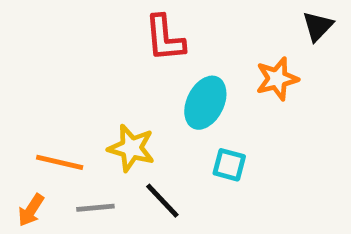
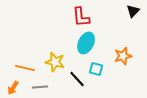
red L-shape: (165, 38) -> (81, 17), moved
orange star: (277, 79) -> (123, 56), moved
black line: (162, 201) -> (77, 79), moved

